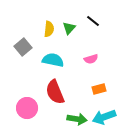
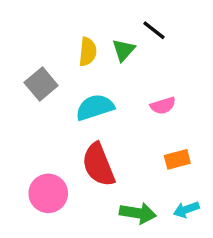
black line: (93, 21) -> (154, 30), moved
cyan semicircle: (53, 60) -> (95, 107), turned -30
cyan arrow: (104, 117) -> (186, 210), size x0.6

